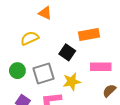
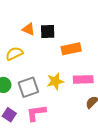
black square: (67, 52) -> (48, 32), moved, turned -35
yellow star: (72, 82) -> (55, 81), moved

